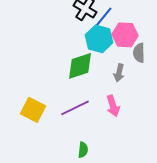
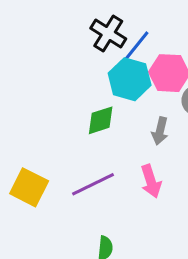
green diamond: (80, 66) -> (101, 120), size x0.7

